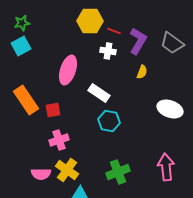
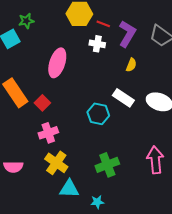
green star: (22, 23) -> (26, 21), moved
white rectangle: (99, 93) -> (123, 98), moved
red square: (53, 110) -> (42, 103), turned -35
pink semicircle: (41, 174) -> (13, 167), moved

